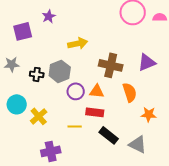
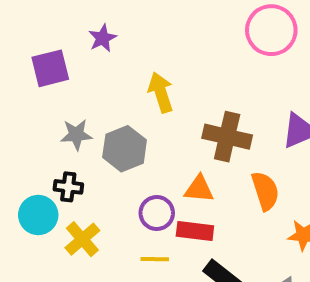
yellow arrow: (78, 43) -> (161, 92), turned -96
gray star: (12, 64) -> (76, 135), moved
black cross: (37, 74) -> (68, 187), moved
purple circle: (76, 91) -> (157, 213), moved

